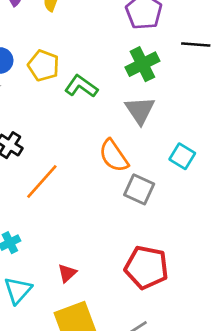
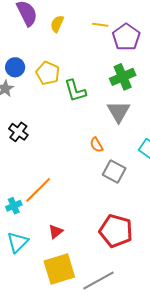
green L-shape: (81, 86) -> (75, 91), turned -145
orange semicircle: (114, 156) -> (97, 145), size x0.6
orange line: (42, 182) -> (38, 190), moved

